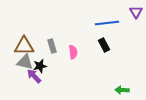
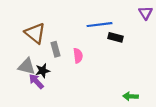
blue line: (107, 23) -> (99, 25), moved
black rectangle: (104, 45) -> (116, 37), moved, turned -48
brown triangle: (24, 46) -> (35, 33), moved, turned 40

